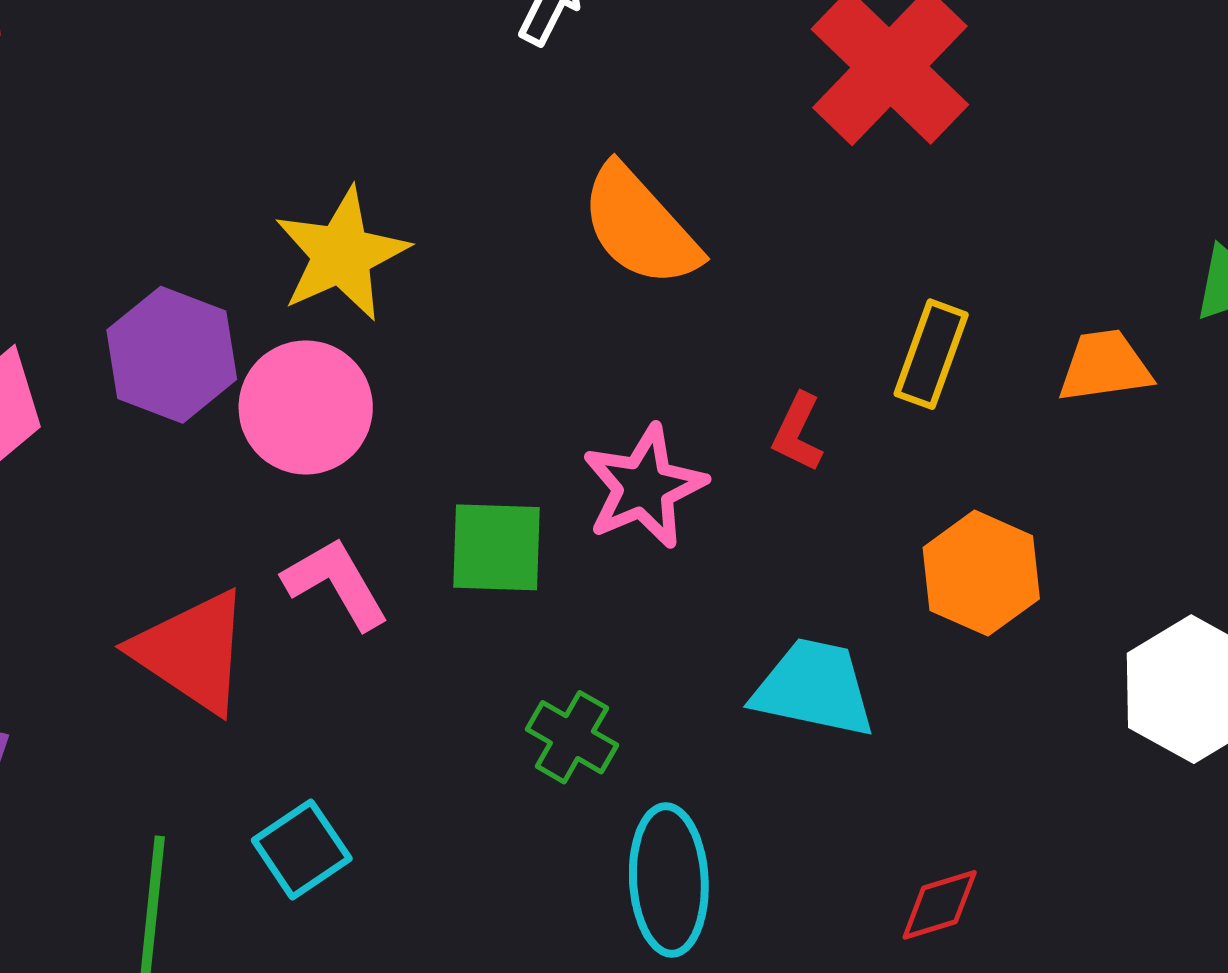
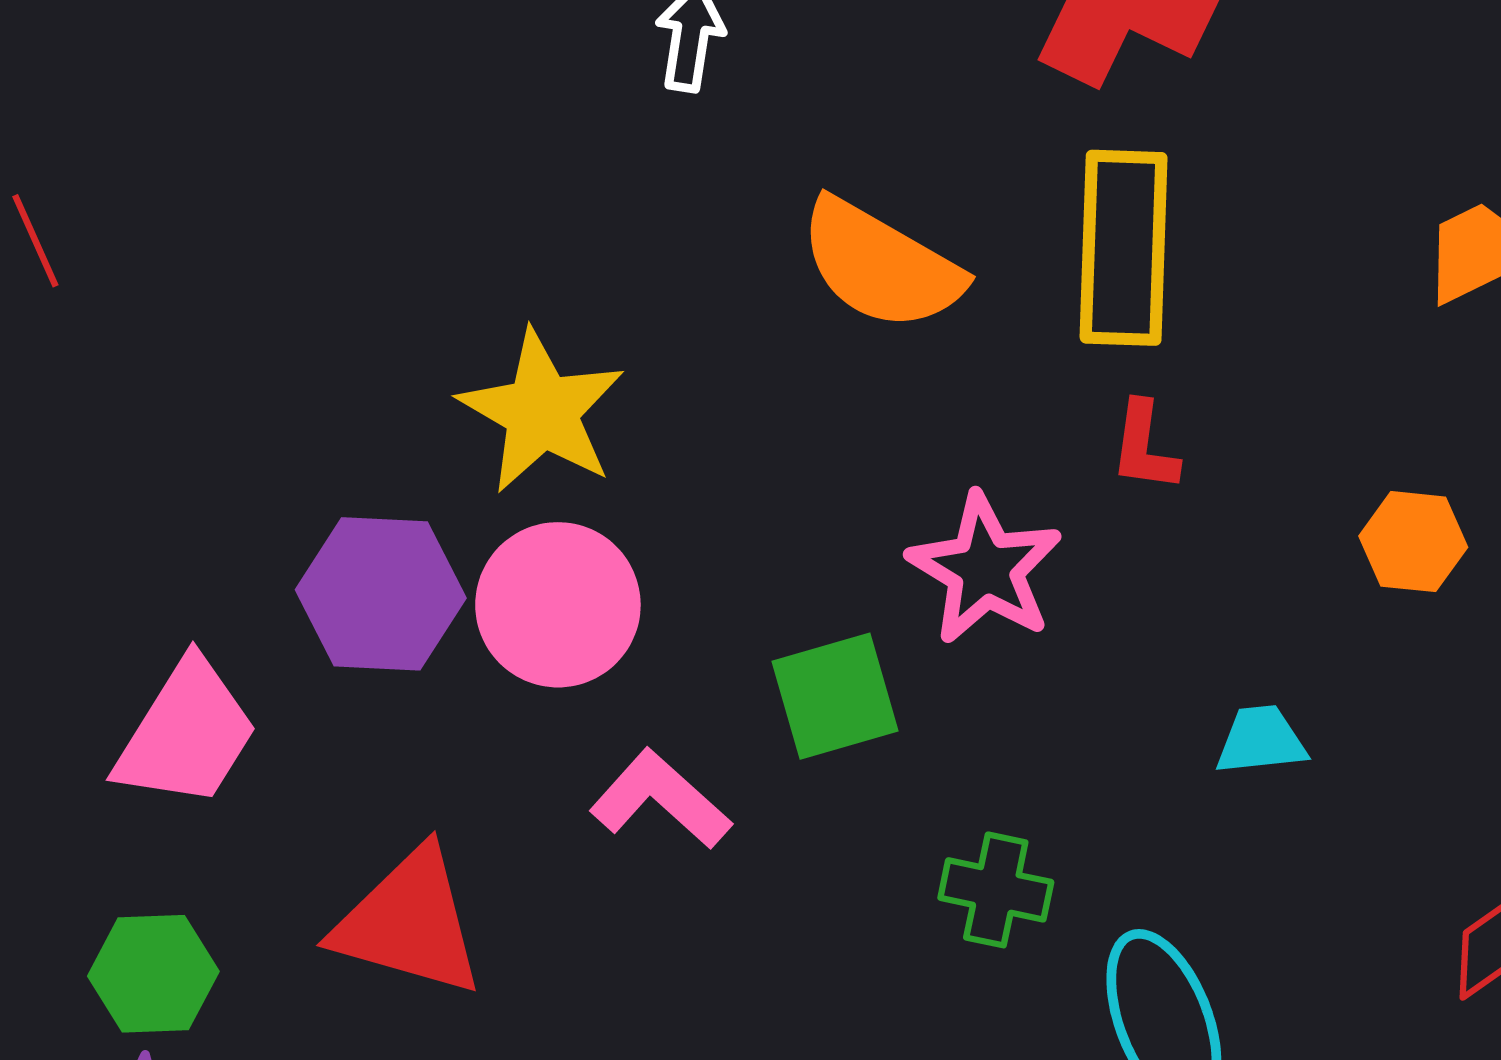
yellow rectangle: (931, 354) -> (1124, 248), moved, size x1.5
orange hexagon: (981, 573) -> (1413, 542), size x0.7
red triangle: (192, 652) -> (409, 922), moved
cyan trapezoid: (814, 688) -> (1261, 740), size x0.6

